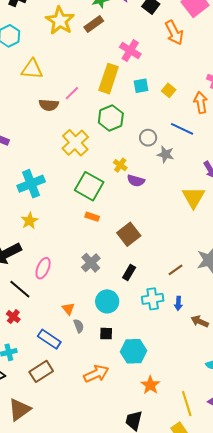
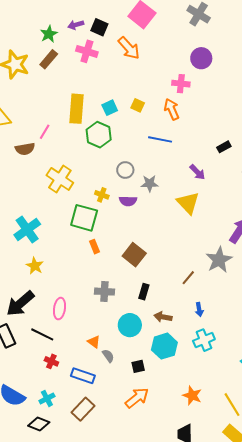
pink cross: (130, 51) -> (87, 51), moved
green hexagon: (111, 118) -> (99, 135), moved
gray circle: (148, 138) -> (125, 170), moved
gray star: (166, 154) -> (150, 183), moved
yellow cross: (120, 165) -> (102, 195), moved
orange rectangle: (92, 217) -> (95, 247), turned 64
gray cross: (91, 263) -> (104, 292), turned -30
cyan cross: (153, 299) -> (204, 340), moved
red cross: (13, 317) -> (51, 361), moved
brown arrow: (200, 321) -> (163, 317), moved
black square: (106, 334) -> (138, 366), moved
cyan hexagon: (134, 351) -> (164, 346), moved

